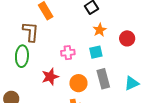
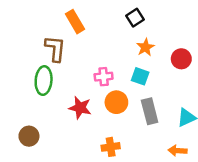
cyan square: (96, 52) -> (140, 76), turned 32
red star: (50, 77) -> (80, 108), turned 30
orange circle: (78, 83) -> (116, 102), moved

